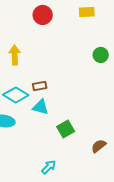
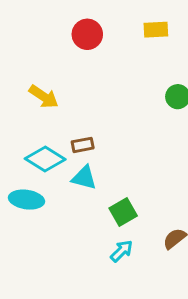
yellow arrow: (15, 55) -> (44, 97), turned 126
cyan arrow: (49, 167) -> (122, 251), moved

